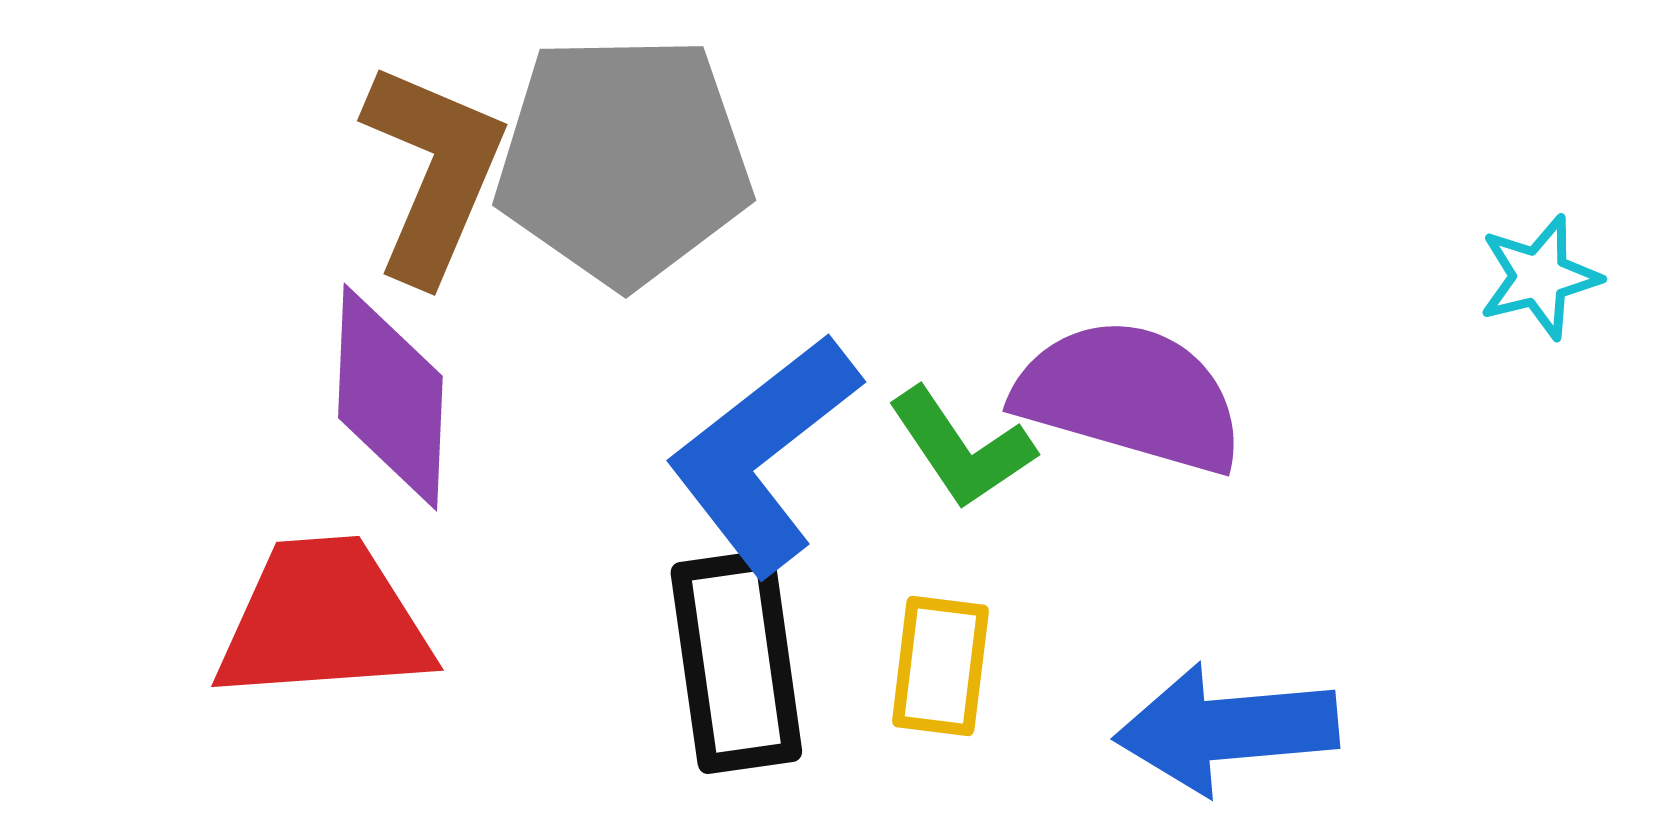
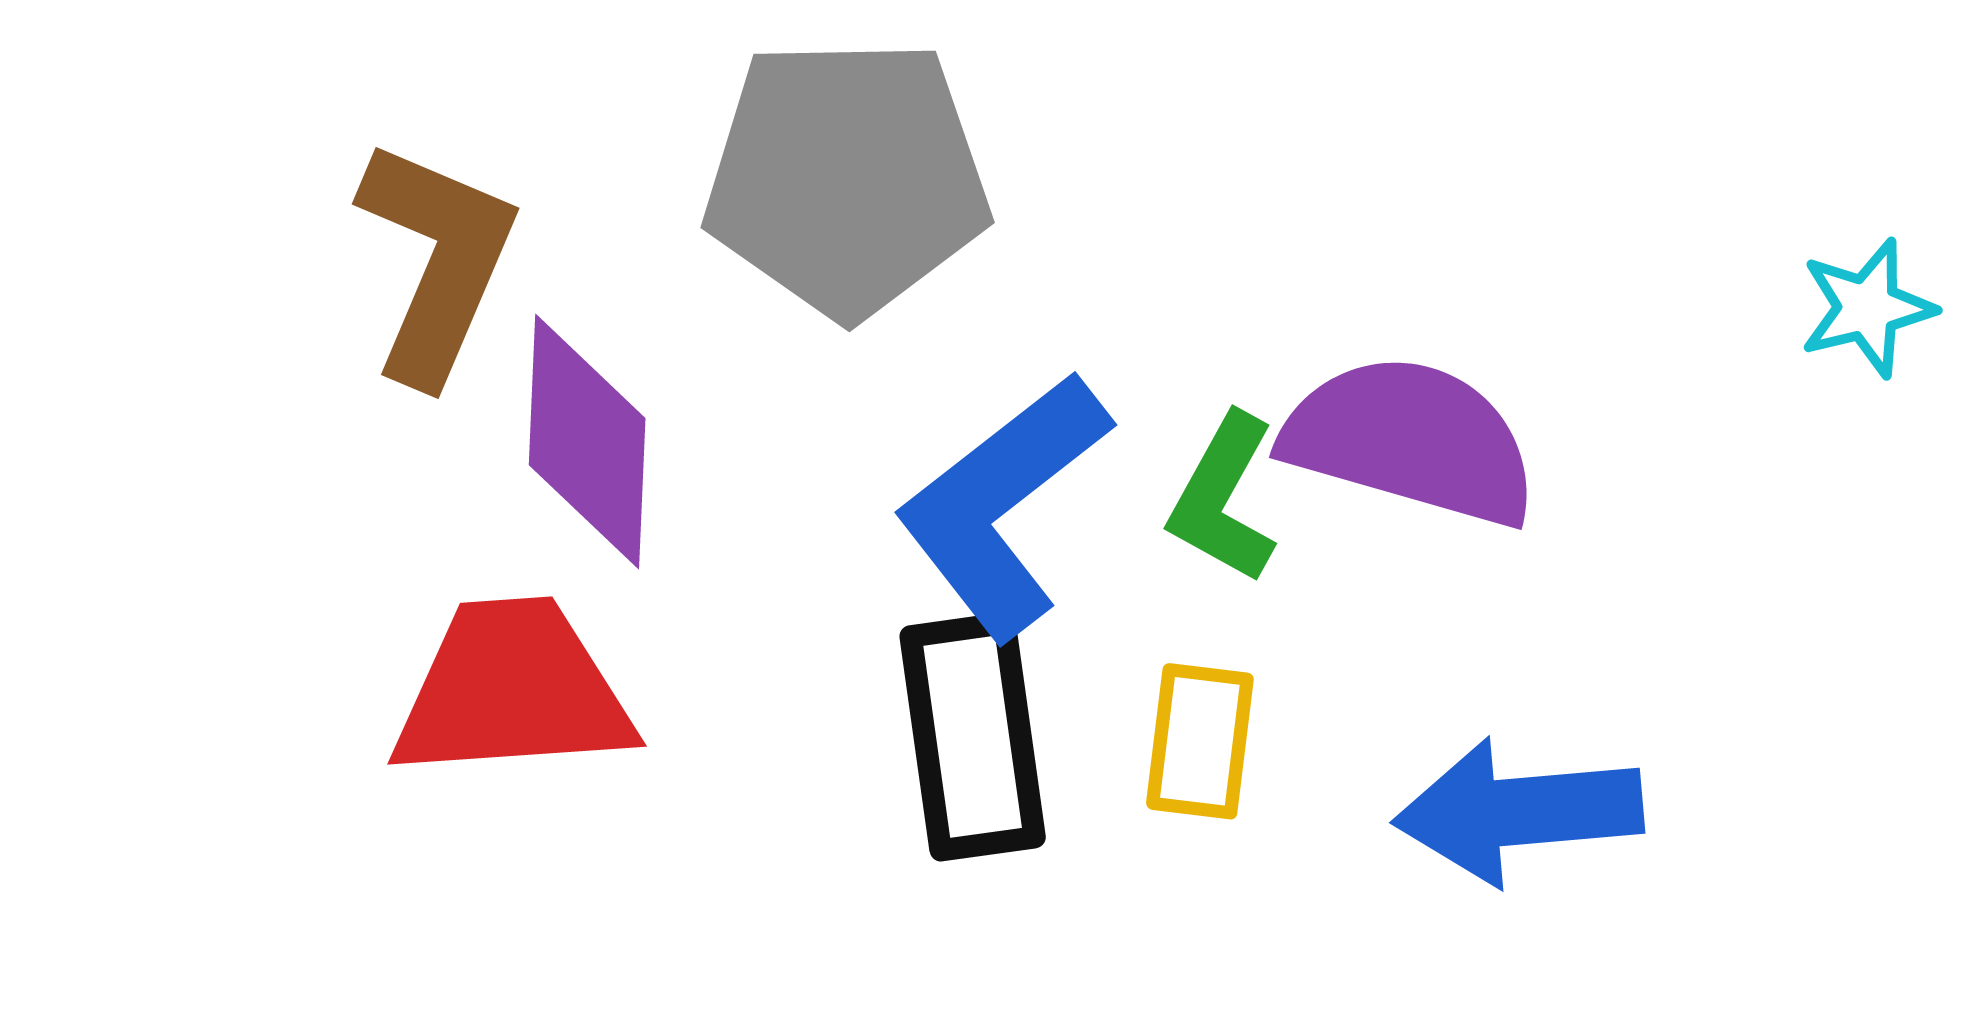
brown L-shape: (433, 172) -> (437, 261), moved
green L-shape: (961, 448) -> (1223, 498), turned 63

